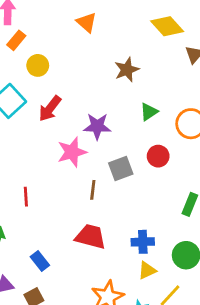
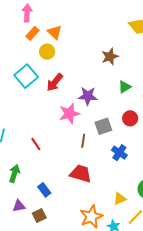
orange triangle: (87, 22) -> (55, 32), moved
red line: (26, 197) -> (36, 144), turned -32
blue cross: (143, 242) -> (119, 153), moved, turned 35

